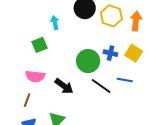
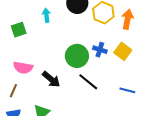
green square: (40, 45) -> (19, 30), moved
blue line: (125, 80) -> (127, 90), moved

